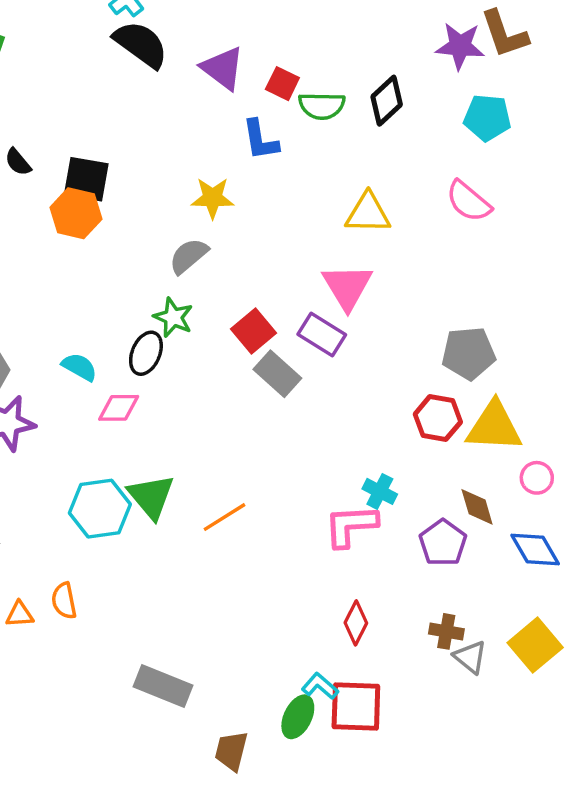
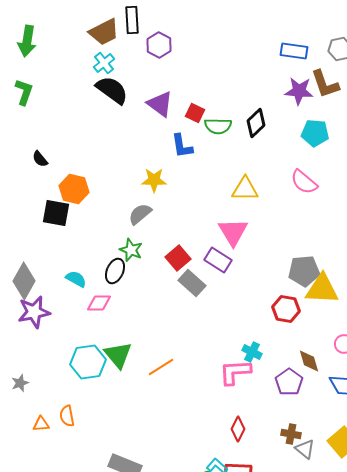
black square: (86, 179) -> (56, 213), moved
yellow triangle: (494, 427) -> (322, 289), moved

